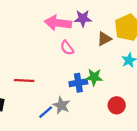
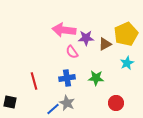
purple star: (83, 18) -> (86, 38), moved
red line: (24, 81) -> (34, 81), turned 72
blue cross: (78, 83) -> (67, 78), moved

